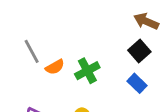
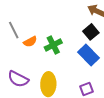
blue rectangle: (137, 83) -> (89, 55), size x1.5

